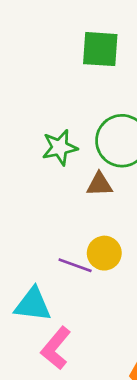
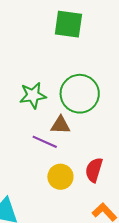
purple line: (75, 265) -> (45, 142), moved

